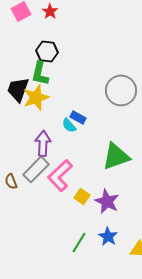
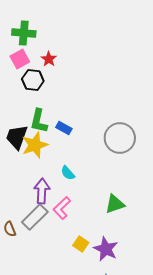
black hexagon: (47, 51) -> (33, 80), moved
blue rectangle: (78, 117) -> (64, 128), moved
green triangle: (116, 156) -> (115, 204), size x0.7
pink L-shape: (60, 175) -> (62, 208), moved, size x0.7

